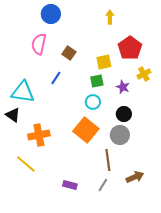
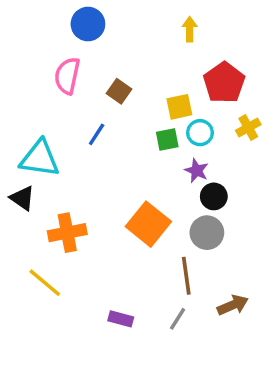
purple star: (123, 87) -> (197, 171), moved
cyan circle: (93, 102) -> (200, 133), moved

